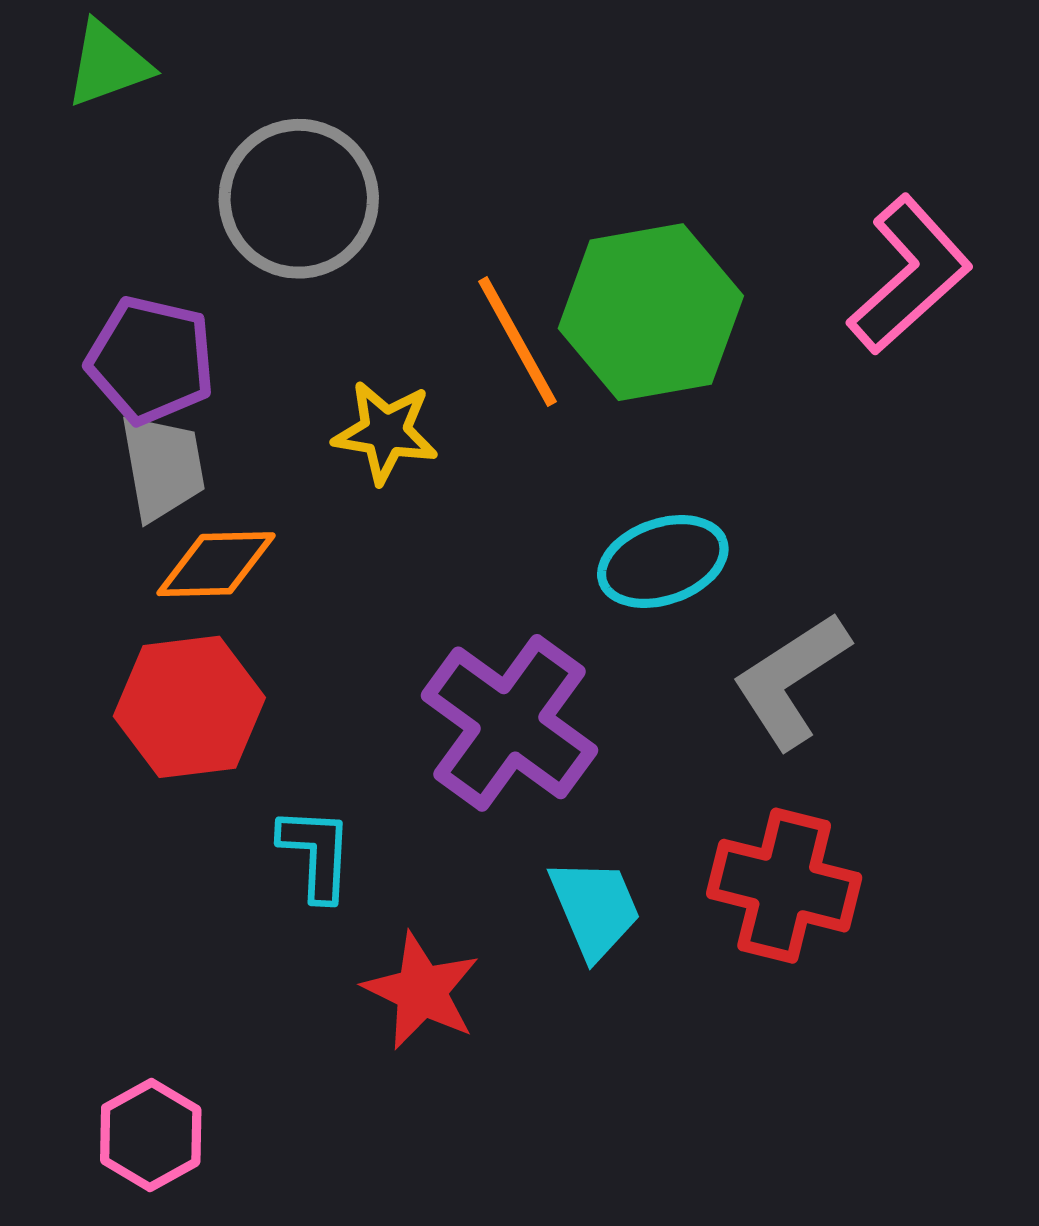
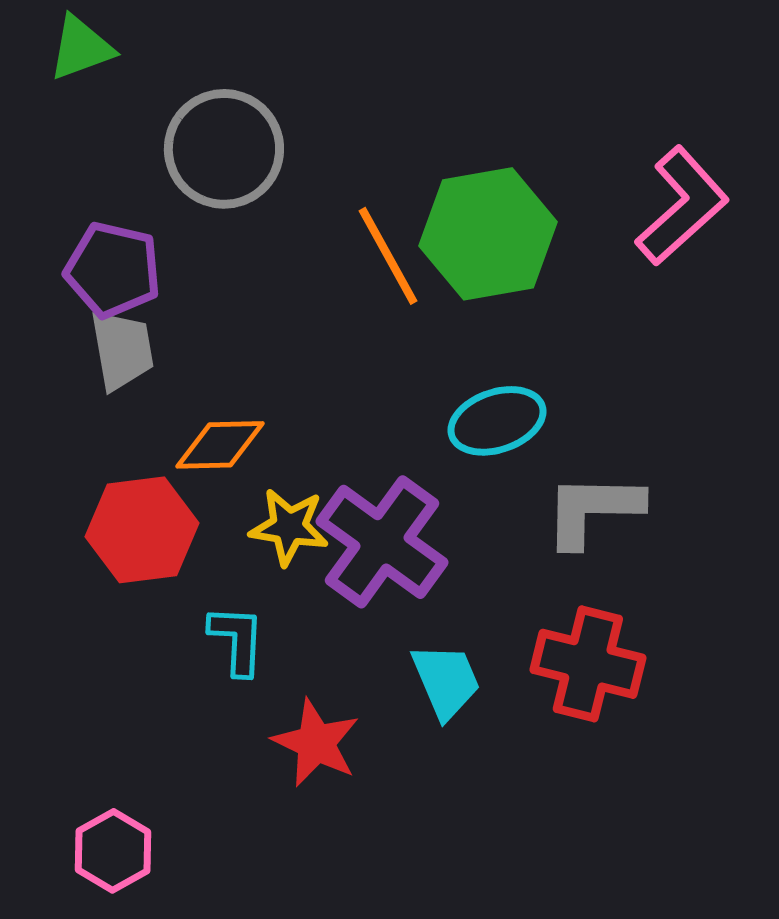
yellow star: (385, 432) -> (289, 527), moved
orange diamond: (216, 564) -> (220, 445), moved
gray L-shape: (791, 680) -> (593, 510), turned 34

